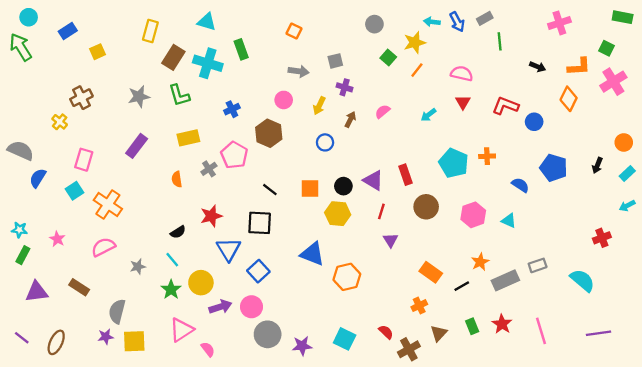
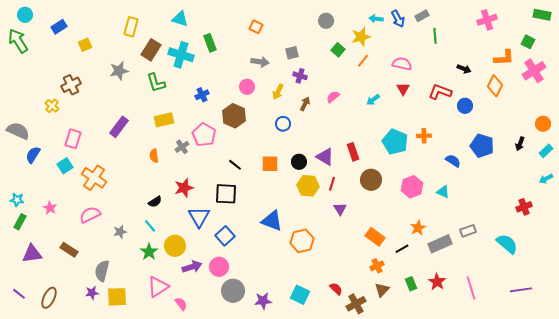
black arrow: (538, 67) -> (464, 69), moved
gray star: (139, 97) -> (119, 71), moved
yellow hexagon: (338, 214) -> (308, 186), moved
orange cross: (419, 306) -> (377, 266), moved

